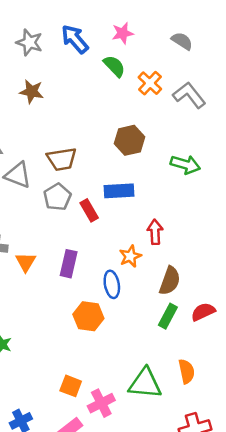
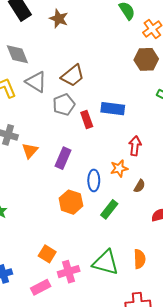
brown hexagon: (129, 140) -> (146, 59), moved
brown trapezoid: (62, 159) -> (73, 76), turned -40
orange star: (130, 256) -> (119, 168), moved
brown semicircle: (170, 281) -> (139, 186), size x0.6
green rectangle: (168, 316) -> (109, 209), moved

